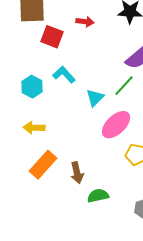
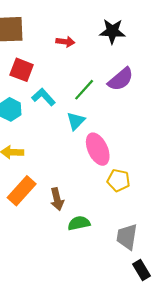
red square: (52, 37) -> (22, 70), moved
green line: (124, 86) -> (84, 90), moved
pink ellipse: (116, 125) -> (98, 149), turned -72

